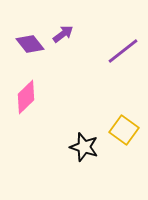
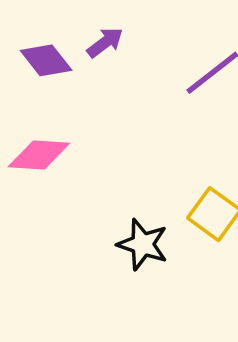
pink diamond: (26, 97) -> (39, 155), turned 48

